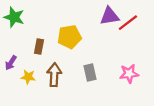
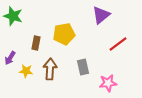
purple triangle: (110, 16) -> (101, 15), turned -30
red line: (128, 23) -> (118, 44), moved
pink star: (129, 74) -> (108, 83), moved

